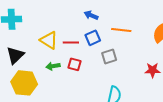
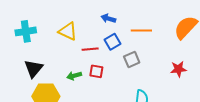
yellow triangle: (49, 40) -> (68, 31), moved

